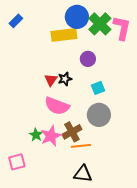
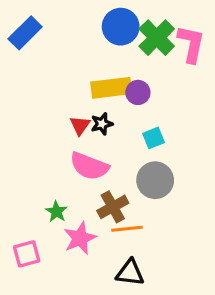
blue rectangle: (16, 21) -> (25, 33), size x1.5
yellow rectangle: (64, 35) -> (111, 88), moved
pink star: (51, 136) -> (80, 238), moved

